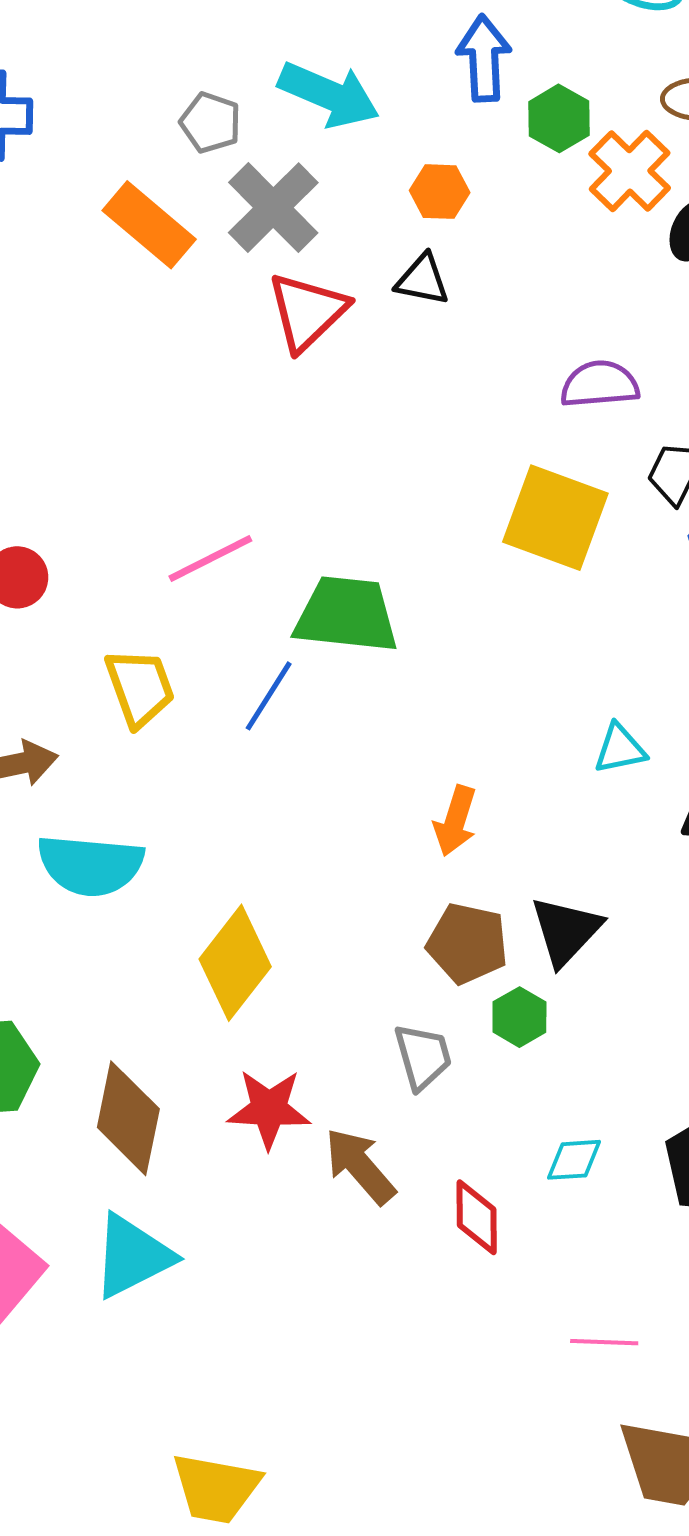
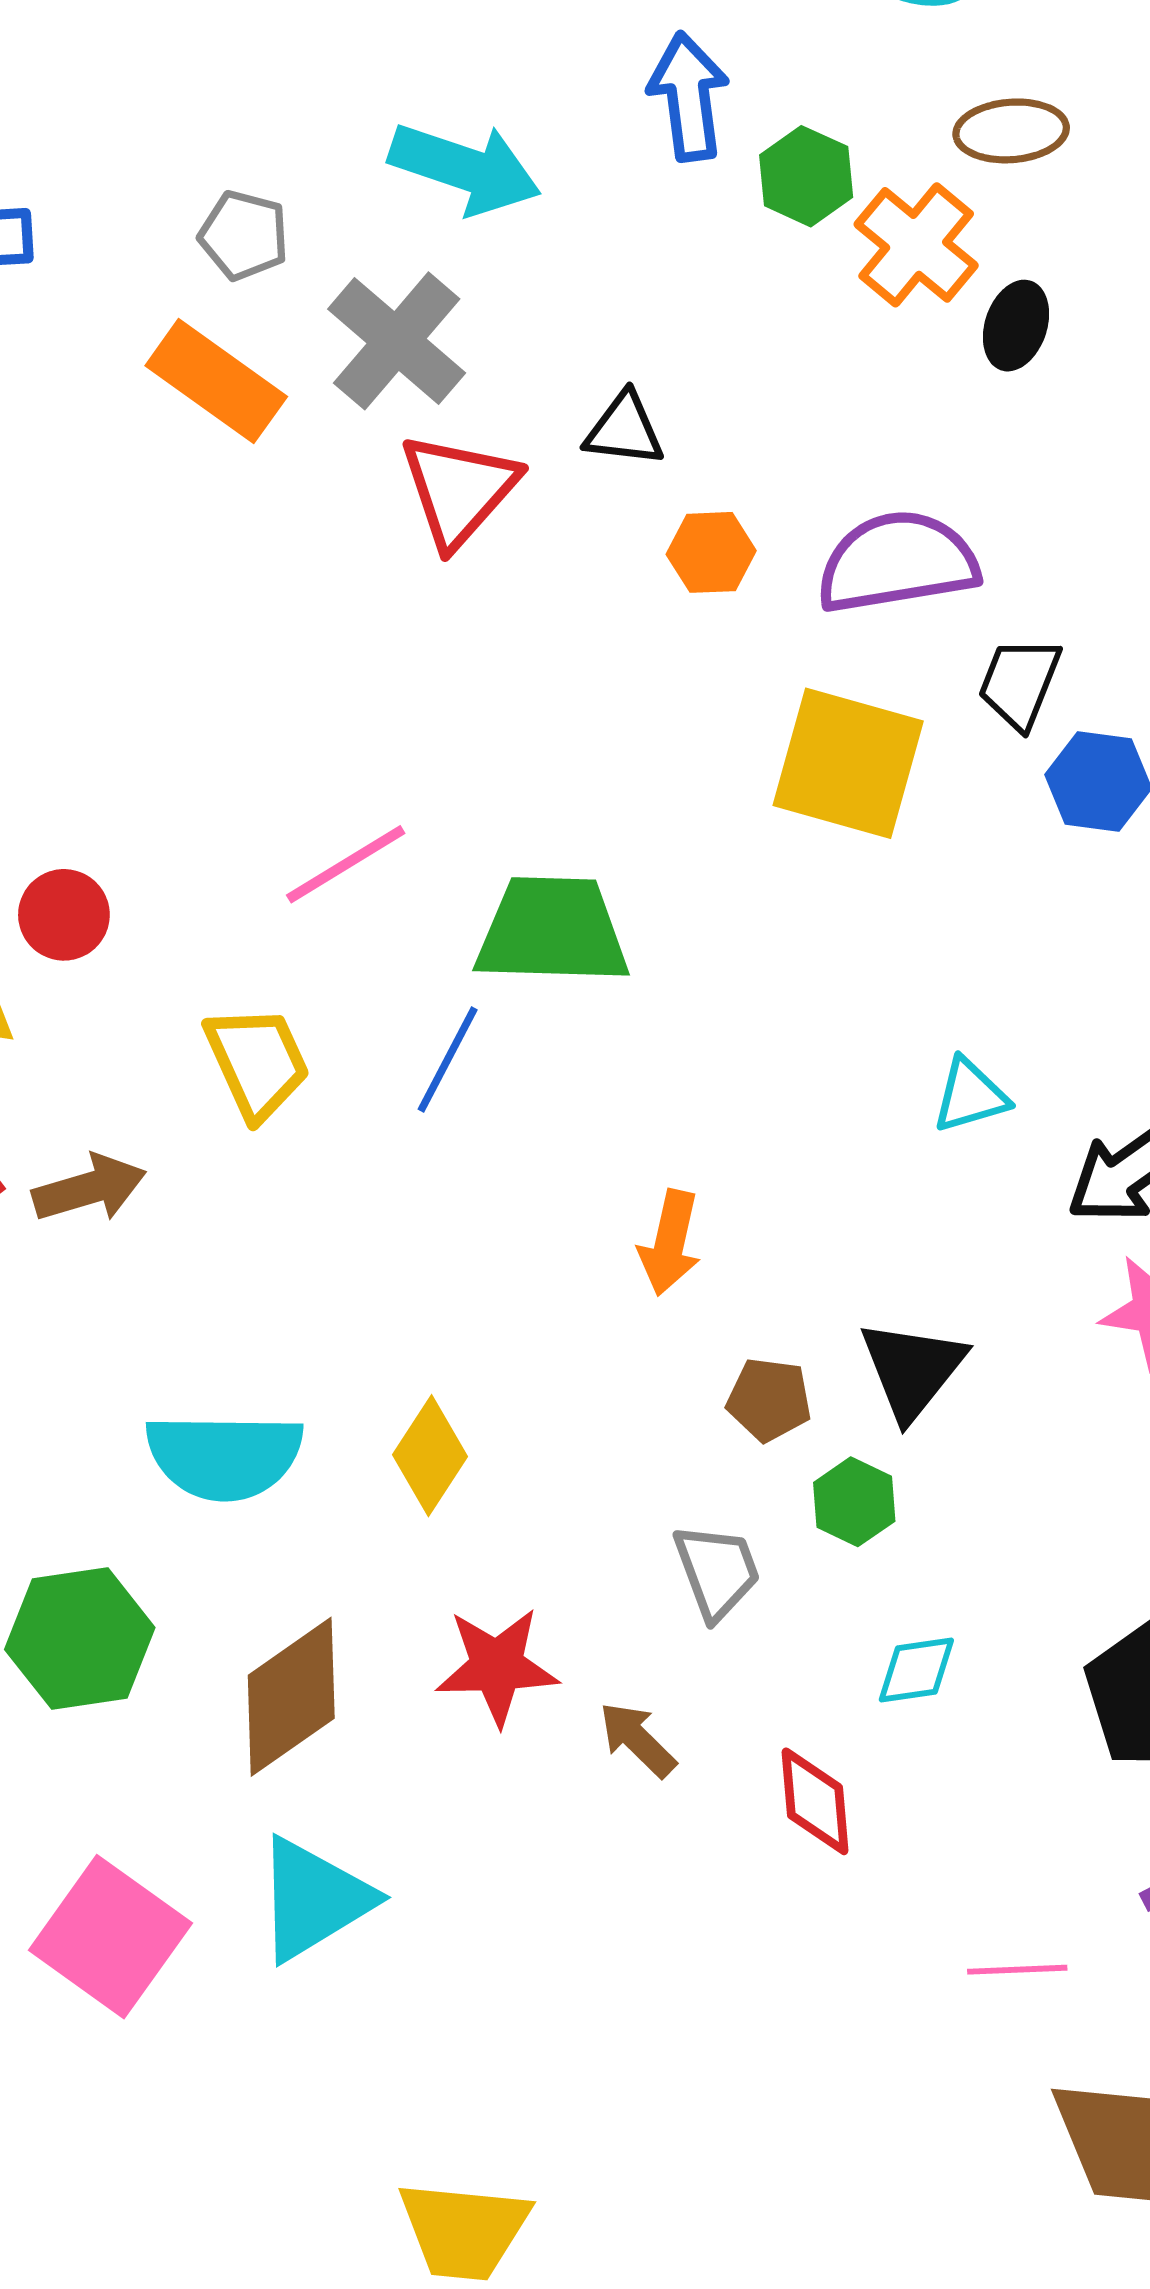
gray pentagon: (210, 123) -> (244, 235), moved
orange hexagon: (440, 192) -> (711, 552), moved
purple semicircle: (600, 384) -> (897, 562), size x1.4
orange arrow: (455, 821) -> (670, 1243), moved
cyan semicircle: (90, 865) -> (224, 1456), moved
brown pentagon: (467, 943) -> (769, 1400), size x0.7
yellow diamond: (235, 963) -> (430, 1456), size x0.7
brown diamond: (128, 1118) -> (291, 1697), turned 48
cyan diamond: (574, 1160) -> (916, 1670), moved
brown arrow: (360, 1166) -> (637, 1740), size x0.7

